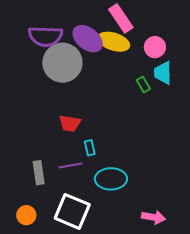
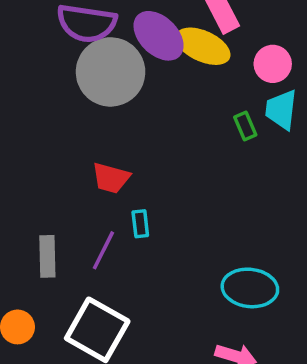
purple line: (70, 165) -> (103, 250), turned -60
cyan ellipse: (111, 179) -> (250, 288), moved

